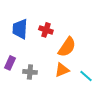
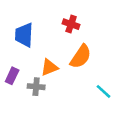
red cross: (46, 30) -> (71, 24), moved
orange triangle: (62, 70) -> (49, 67), moved

